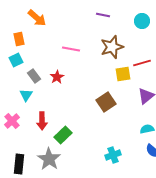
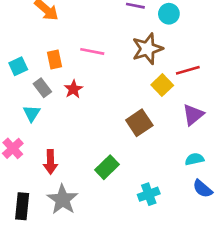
cyan circle: (142, 21) -> (169, 14), moved
orange rectangle: (19, 39) -> (54, 60), moved
yellow square: (123, 74) -> (162, 85), turned -35
red arrow: (42, 121) -> (50, 162), moved
green rectangle: (63, 135) -> (107, 167), moved

